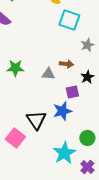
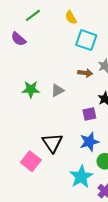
brown arrow: (66, 64) -> (85, 73), moved
gray triangle: (48, 74) -> (58, 90), moved, turned -32
blue star: (62, 111) -> (89, 142), moved

